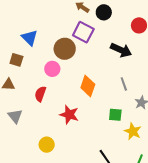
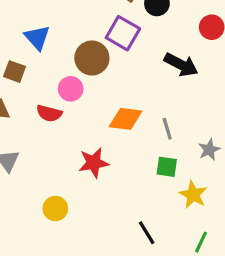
gray line: (124, 84) -> (167, 129), moved
orange diamond: (88, 86) -> (126, 119), turned 75
red semicircle: (40, 94) -> (49, 113), moved, turned -98
red star: (69, 115) -> (94, 163), turned -30

